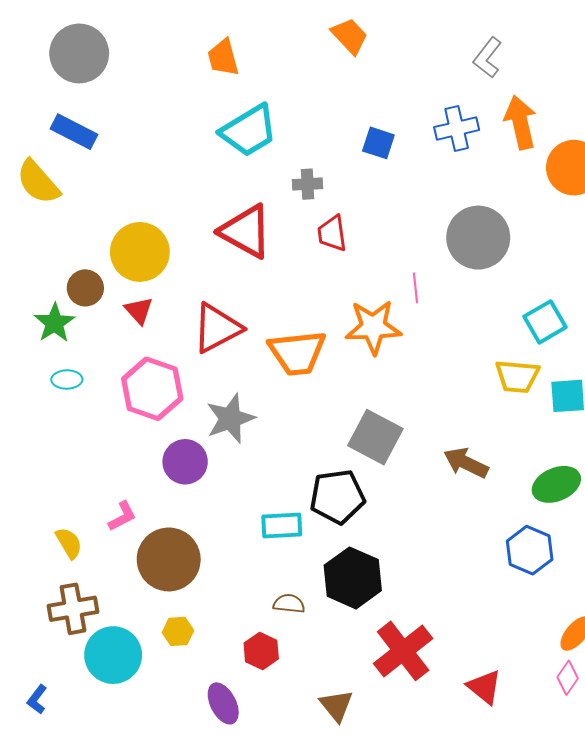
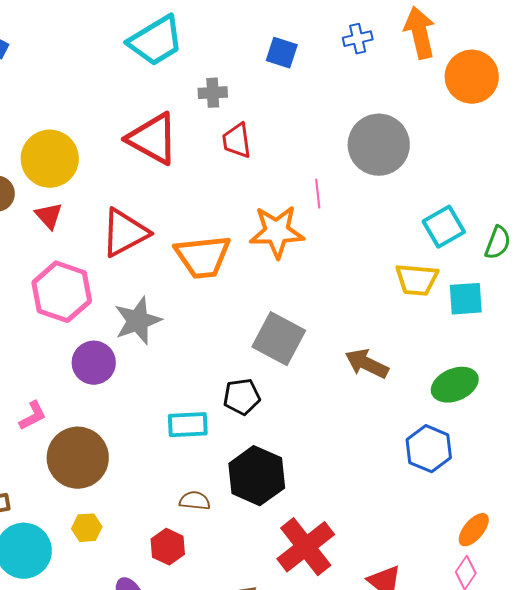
blue cross: (457, 129) -> (358, 39), size x0.7
black pentagon: (337, 497) -> (242, 397), size x0.7

